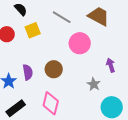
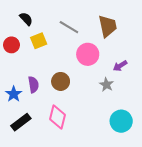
brown trapezoid: (99, 16) -> (108, 26), turned 50
purple arrow: (111, 65) -> (120, 66), moved, turned -104
gray star: (94, 84) -> (107, 85), moved

